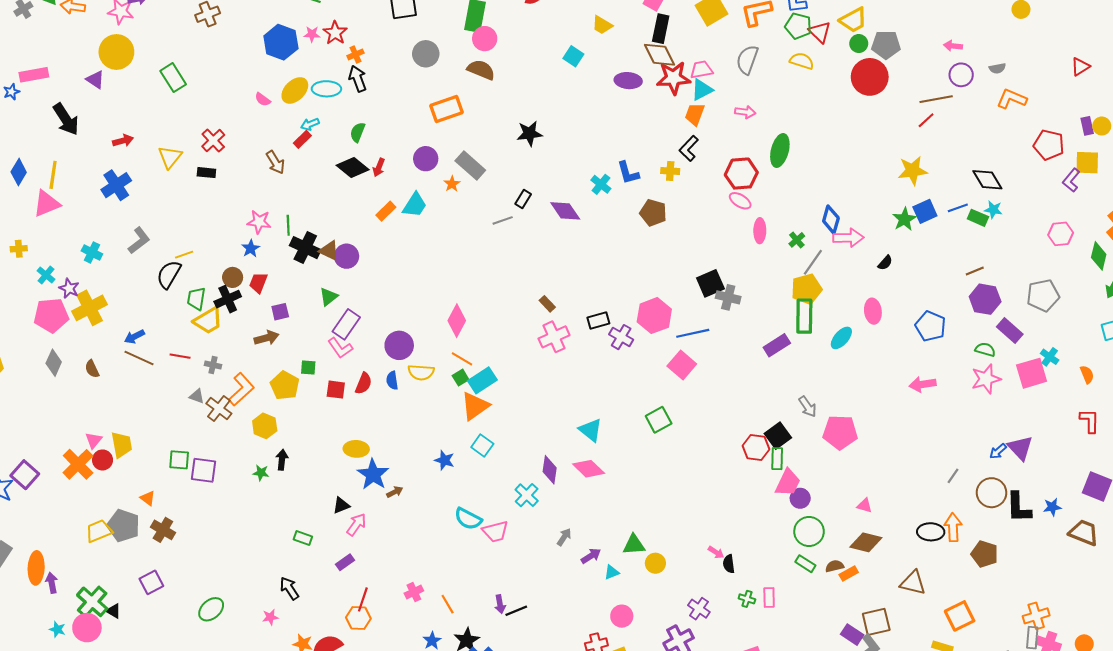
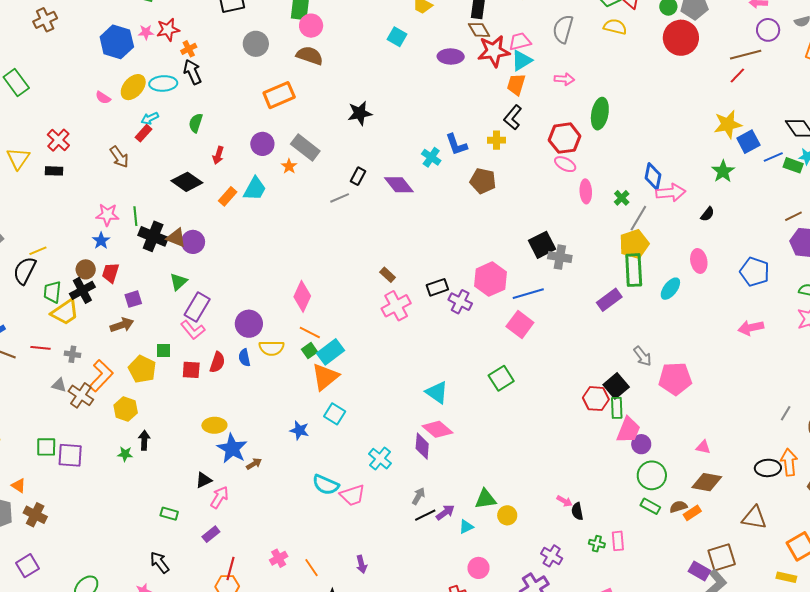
red star: (335, 33) -> (168, 30), turned 30
brown diamond: (660, 55) -> (479, 30), size x0.7
black diamond: (353, 167) -> (187, 182), moved
blue square: (925, 211) -> (748, 142), moved
purple diamond: (550, 470) -> (422, 446), moved
black line: (516, 611) -> (425, 515), moved

